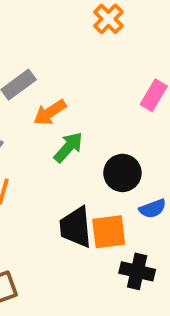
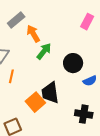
orange arrow: (50, 112) -> (33, 34), turned 96
orange square: (109, 232) -> (35, 102), moved, turned -30

